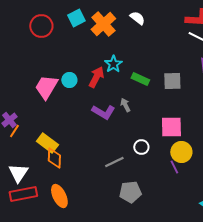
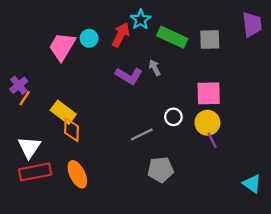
green rectangle: (140, 79) -> (172, 37), size x1.4
yellow circle: (181, 152) -> (207, 123), moved

